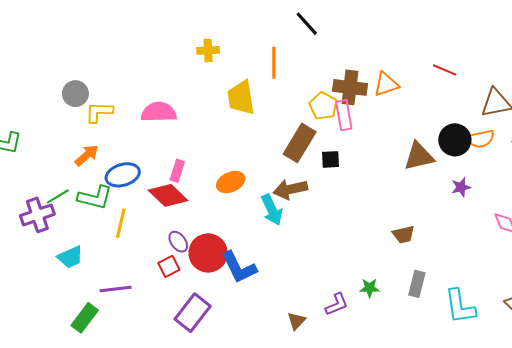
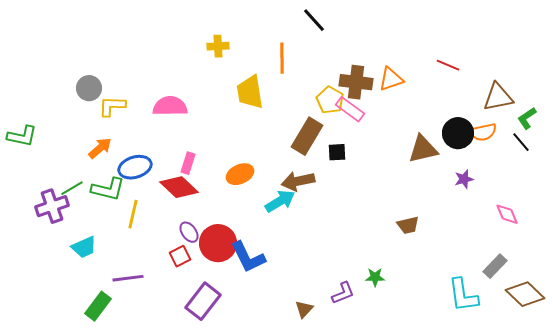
pink rectangle: (344, 115) -> (350, 109), turned -44
cyan arrow: (272, 210) -> (280, 201), turned -96
gray rectangle: (417, 284) -> (495, 266), moved, turned 30

